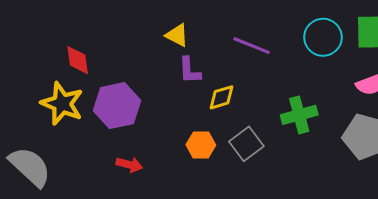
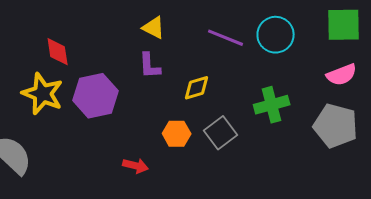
cyan circle: (323, 37) -> (276, 35), moved
purple L-shape: (189, 70) -> (150, 66), moved
red arrow: (129, 165) -> (136, 166), moved

